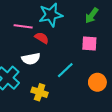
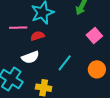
red semicircle: (42, 38) -> (37, 36), turned -40
pink square: (89, 44) -> (94, 36), moved, turned -35

